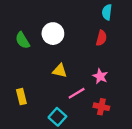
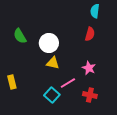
white circle: (53, 34) -> (49, 43), moved
yellow rectangle: (21, 97) -> (12, 82), moved
cyan square: (57, 117) -> (52, 95), moved

